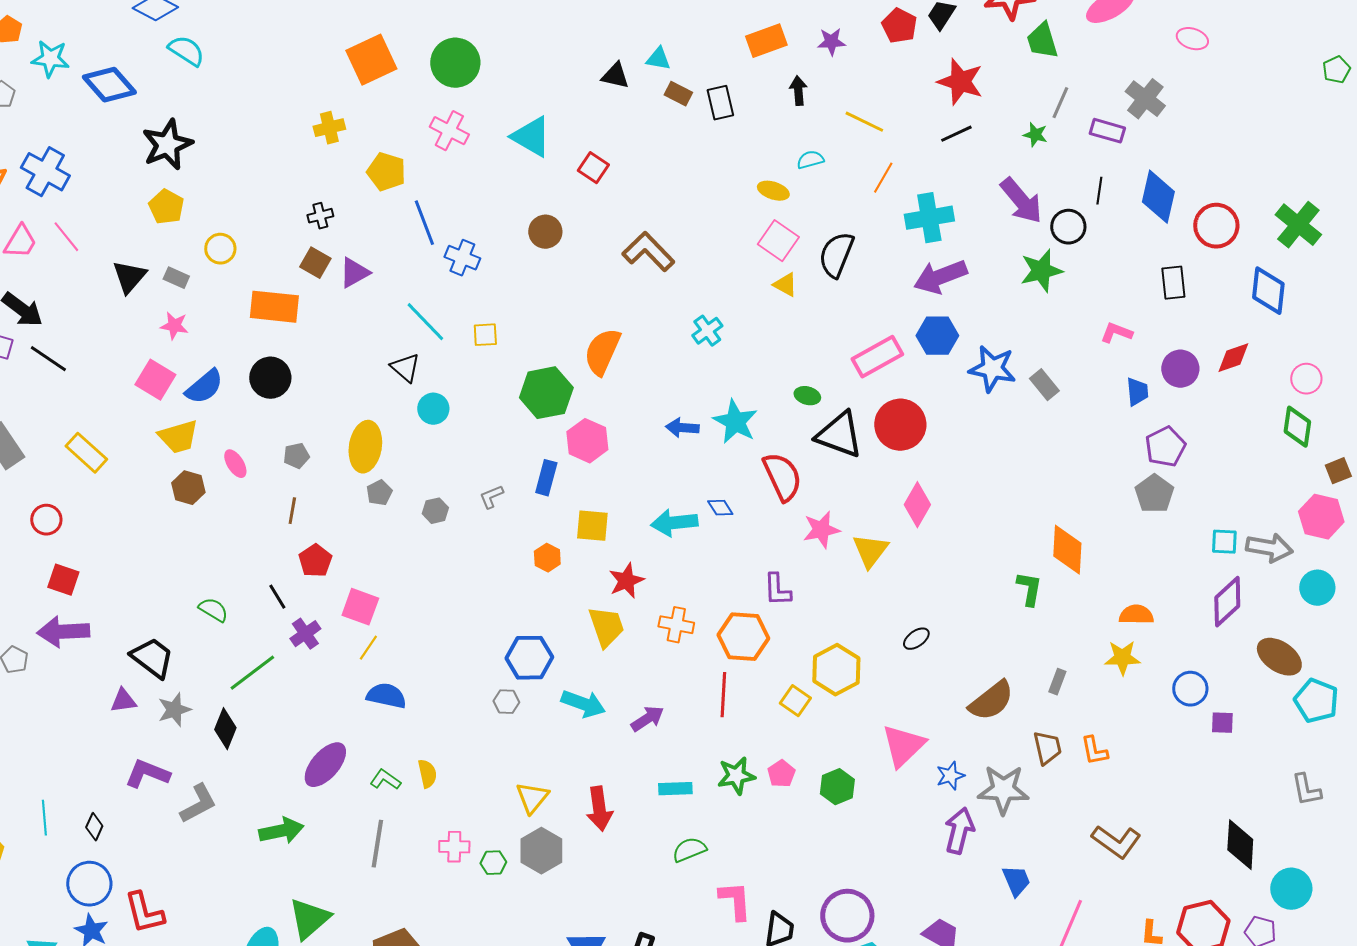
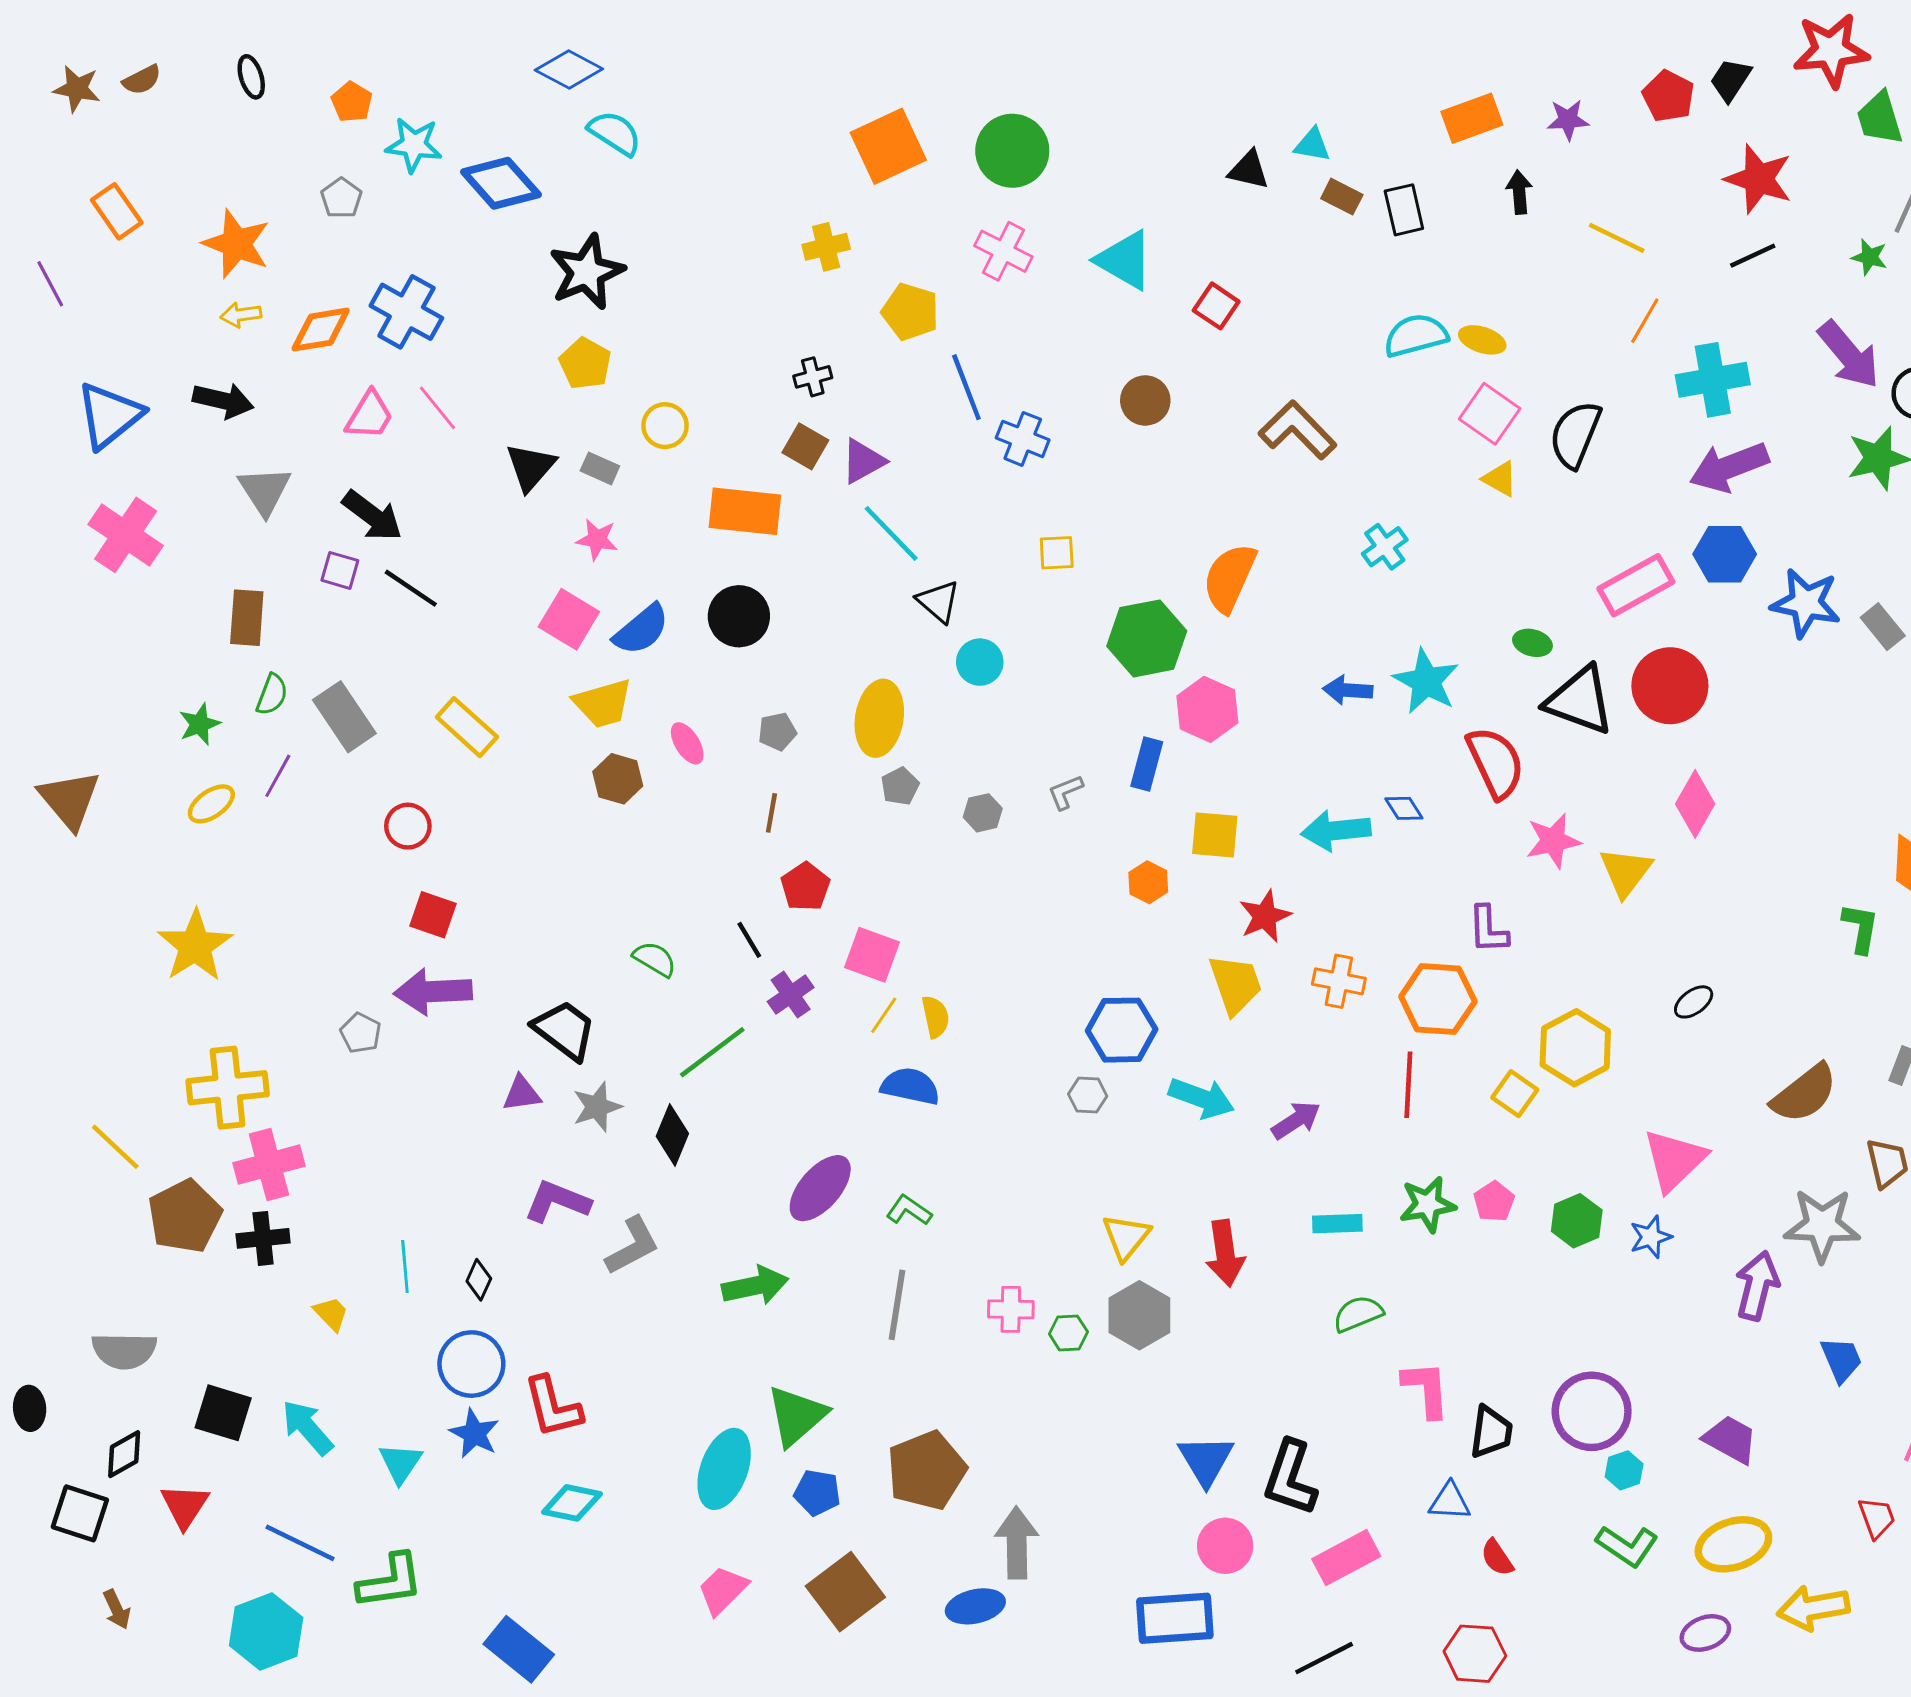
cyan semicircle: (810, 160) -> (1416, 335), moved, size x1.6
cyan line: (425, 322) -> (891, 533), moved
yellow semicircle: (427, 774) -> (935, 1017), moved
blue star: (950, 776) -> (1651, 1237), moved

